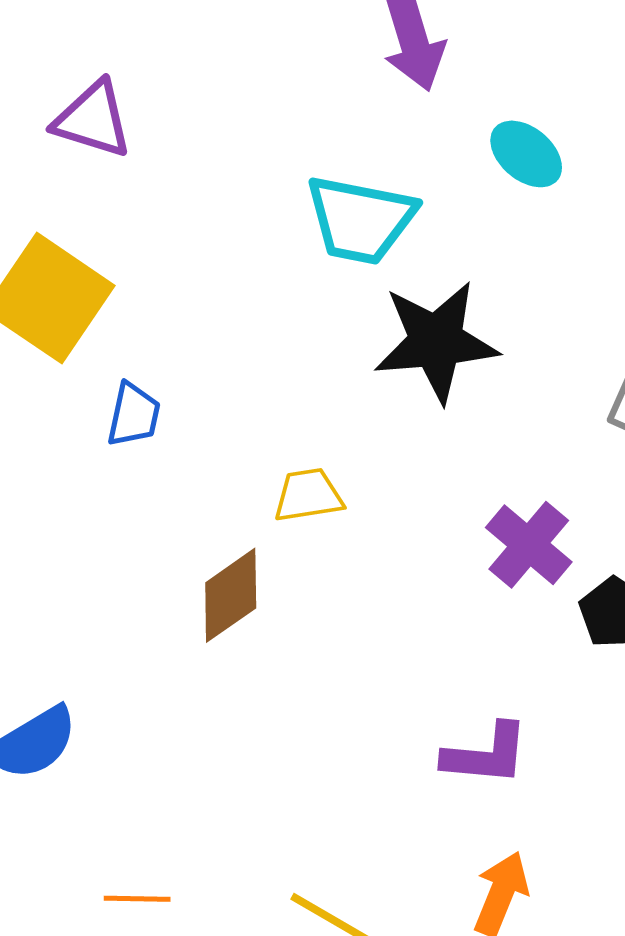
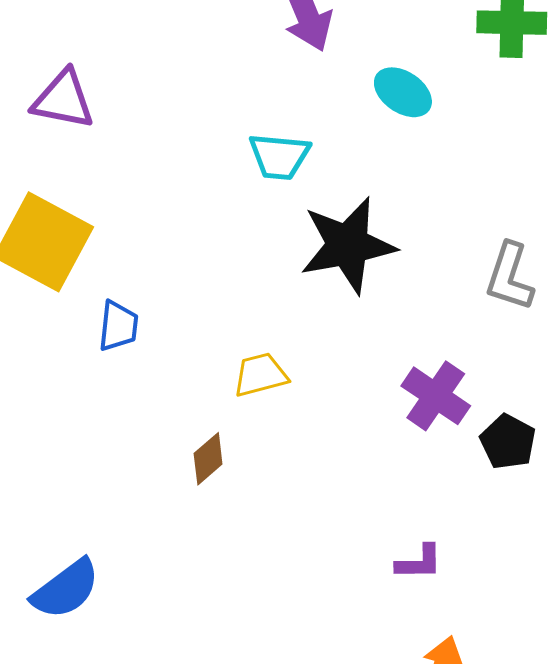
cyan trapezoid: (360, 220) -> (279, 156), size x0.7
brown diamond: (231, 595) -> (208, 459), size x0.7
purple L-shape: (486, 754) -> (419, 562), size x0.7

